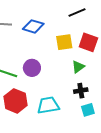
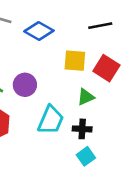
cyan trapezoid: (48, 105) -> (51, 120), moved, turned 110
cyan square: (88, 110) -> (86, 156), turned -32

